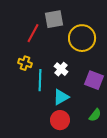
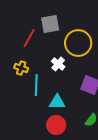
white cross: (61, 69) -> (58, 64), moved
cyan triangle: (61, 97) -> (57, 102), turned 30

